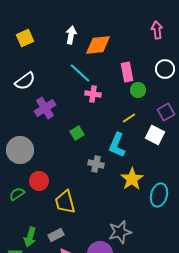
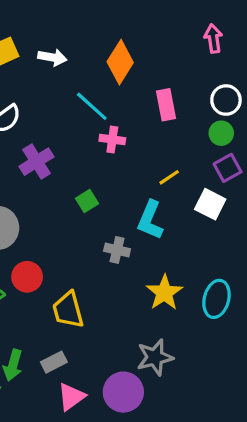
white arrow: (71, 35) -> (52, 57), moved, turned 90
orange diamond: (98, 45) -> (120, 62), turned -52
green circle: (138, 90) -> (221, 133), moved
yellow star: (132, 179) -> (164, 293), moved

